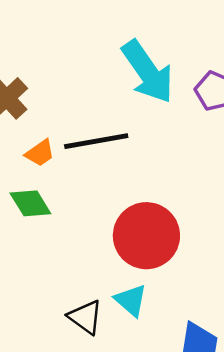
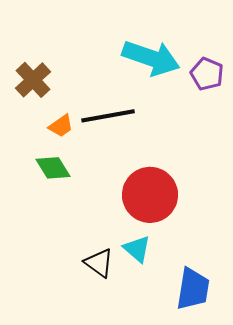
cyan arrow: (148, 72) -> (151, 58), turned -36

